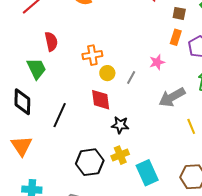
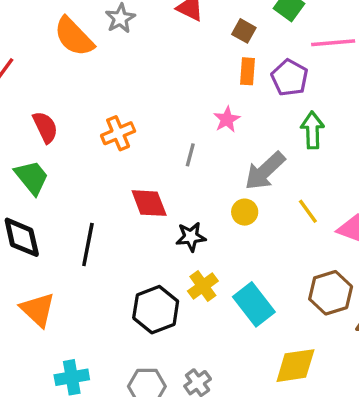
brown square: (179, 13) -> (244, 31), turned 32
yellow circle: (107, 73) -> (245, 212), moved

